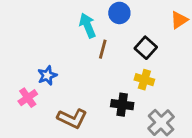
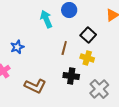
brown line: (103, 49) -> (64, 48), moved
blue star: (47, 75) -> (17, 47), moved

